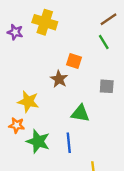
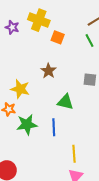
orange square: (74, 61) -> (58, 37), moved
green star: (38, 141) -> (27, 124), turned -30

